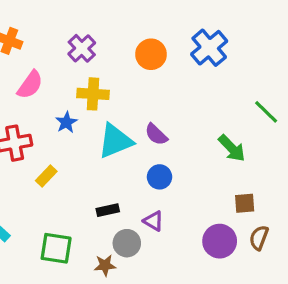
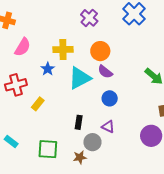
purple cross: (82, 48) -> (89, 18), moved
orange circle: (151, 54) -> (100, 51), moved
black rectangle: (108, 210) -> (79, 122), turned -64

